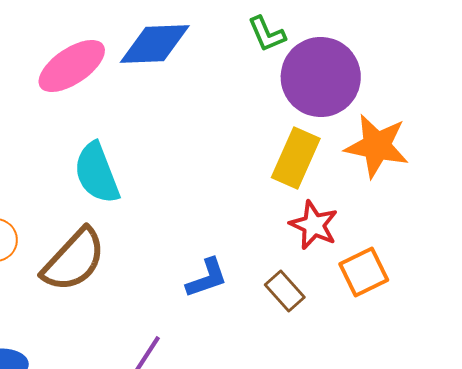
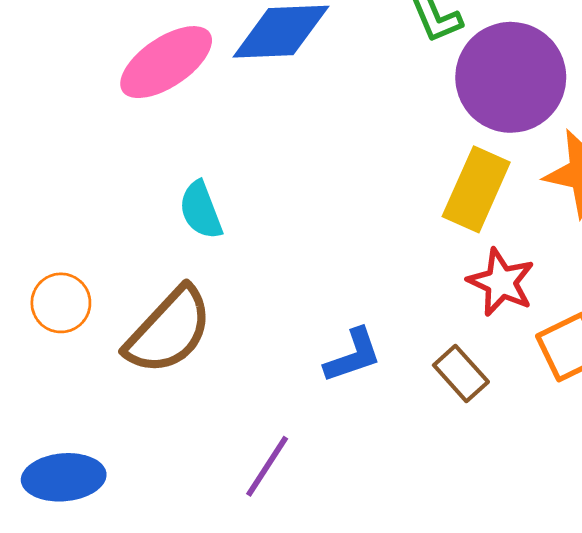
cyan semicircle: (97, 173) -> (201, 210), size x0.7

